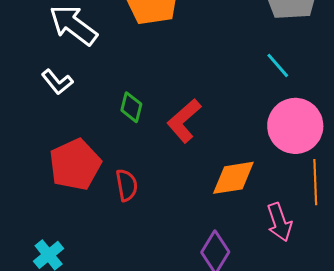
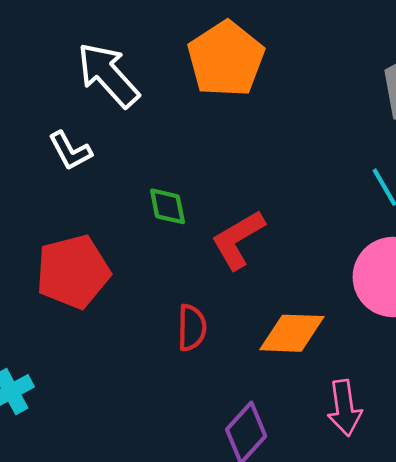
green diamond: (131, 107) -> (167, 206), turned -36
red semicircle: (127, 185) -> (192, 328), moved

